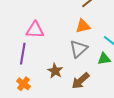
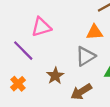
pink triangle: (35, 30) -> (41, 27), turned -30
purple line: (23, 54) -> (23, 51), turned -65

